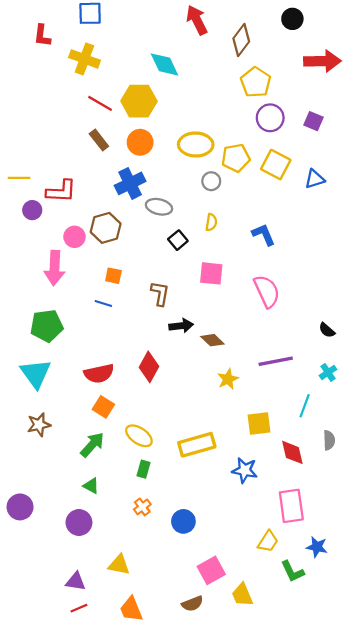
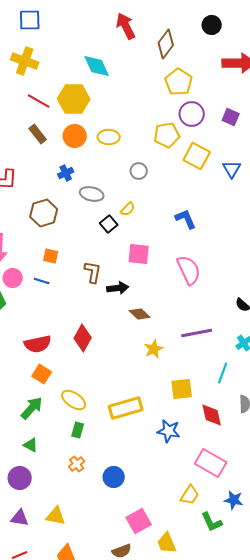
yellow ellipse: (196, 145) -> (109, 137), moved, size x0.7
yellow pentagon: (236, 158) -> (167, 135), moved
blue triangle: (315, 179) -> (232, 169), turned -42
blue cross: (130, 183) -> (66, 173), size x0.6
yellow semicircle: (211, 222) -> (128, 209), moved, turned 35
pink circle: (74, 237) -> (13, 278), moved
black arrow: (181, 326) -> (118, 288), moved
pink rectangle: (291, 506) -> (211, 463), turned -52
purple triangle: (76, 581) -> (20, 518), moved

